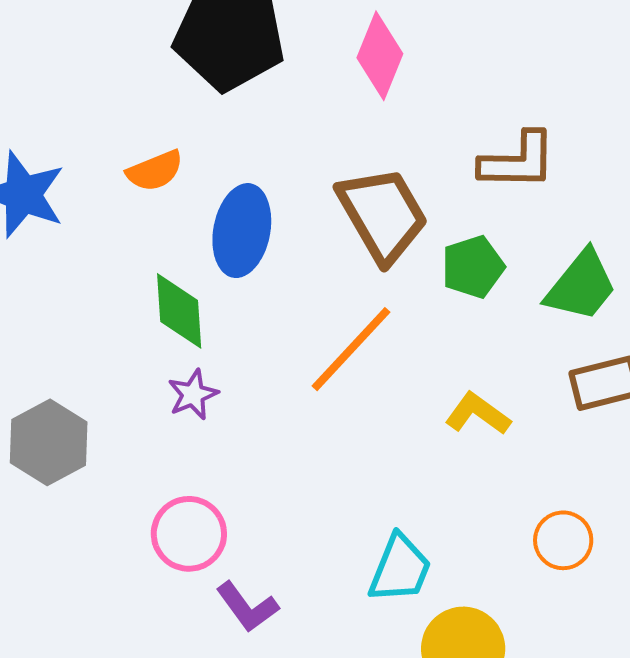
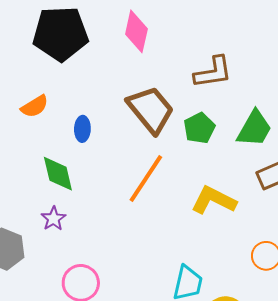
blue ellipse: (242, 231) -> (82, 129), size x0.6
purple star: (193, 395) -> (53, 219), moved
yellow L-shape: (478, 414) -> (214, 200), size x1.4

